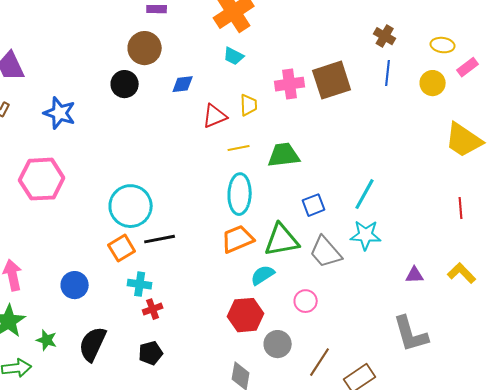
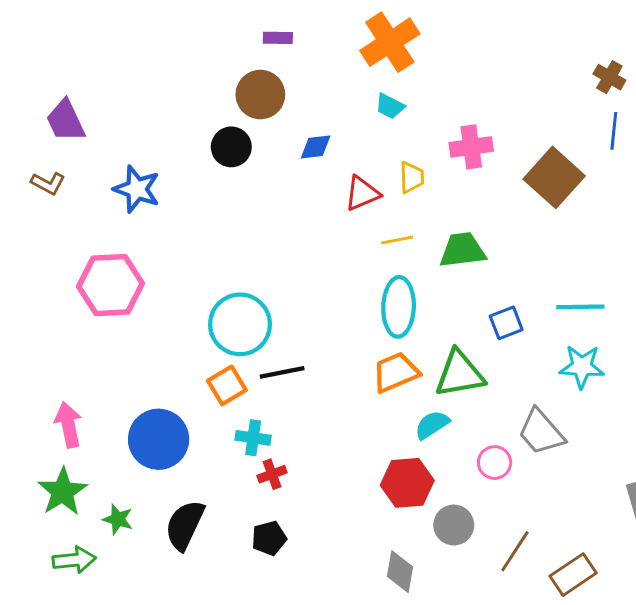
brown square: (332, 80) -> (554, 177), moved, turned -30
cyan line: (365, 194) -> (580, 307), turned 60
gray trapezoid: (326, 252) -> (541, 432), moved
blue circle: (75, 285) -> (159, 439), size x1.5

